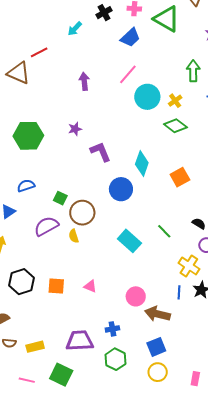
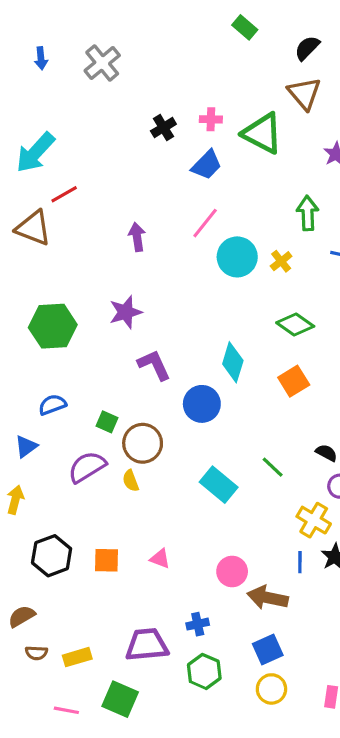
cyan arrow: (75, 29) -> (35, 153), moved, size x1.8
green diamond: (175, 126) -> (295, 325), moved
purple star: (75, 129) -> (126, 312), size x1.5
purple L-shape: (100, 152) -> (154, 365), moved

